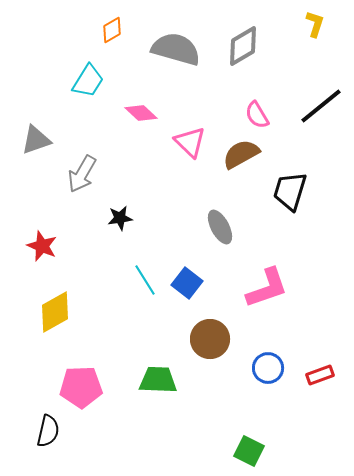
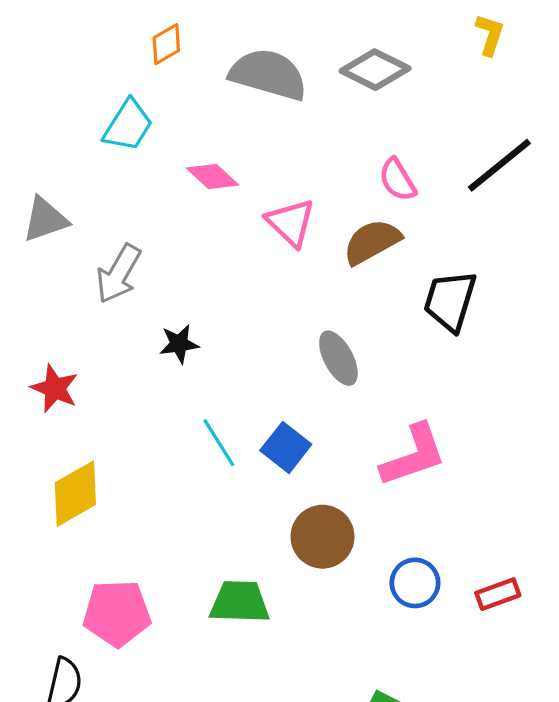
gray diamond: (243, 46) -> (375, 70), turned 57

